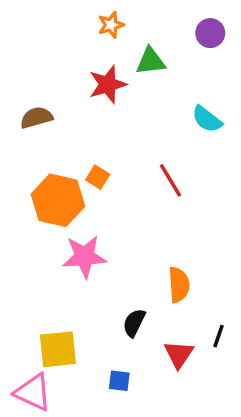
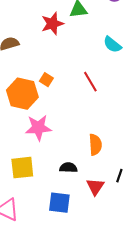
black semicircle: (134, 323) -> (68, 168), turned 66
yellow square: (58, 349) -> (22, 168), moved
blue square: (119, 381) -> (59, 203), size x1.6

